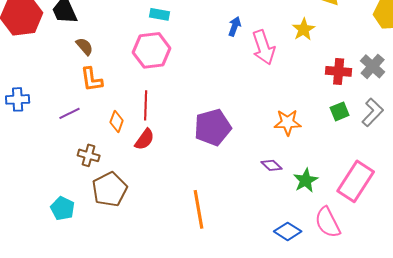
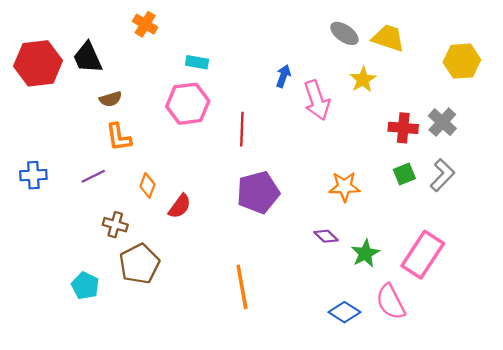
brown semicircle: (85, 46) -> (111, 99), turned 114
blue cross: (18, 99) -> (33, 175), moved
red line: (146, 105) -> (242, 129), moved

